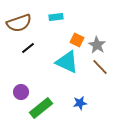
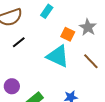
cyan rectangle: (56, 17) -> (47, 11), turned -48
gray star: (97, 45) -> (88, 27), moved

